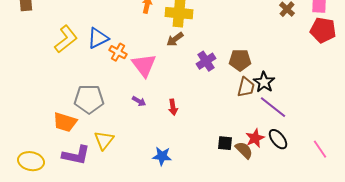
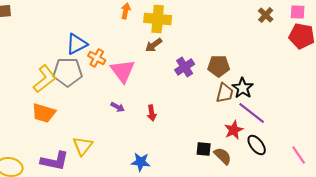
yellow L-shape: (66, 39) -> (45, 79), moved
gray pentagon: (89, 99) -> (68, 72), moved
orange trapezoid: (65, 122) -> (44, 113), moved
red star: (255, 138) -> (234, 130), moved

